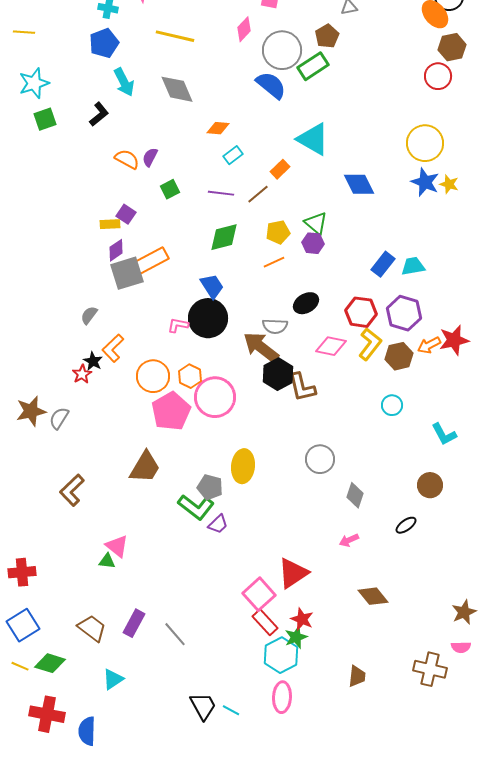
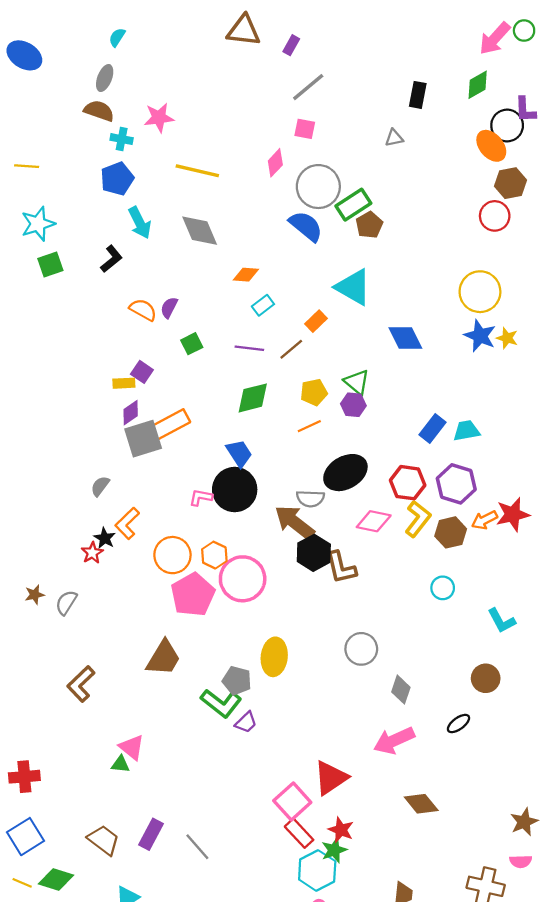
brown pentagon: (327, 36) -> (369, 225), moved
black ellipse: (306, 303) -> (345, 473), size x1.5
brown star: (31, 411) -> (35, 595), size x0.6
pink arrow: (349, 540) -> (394, 740), size x1.8

